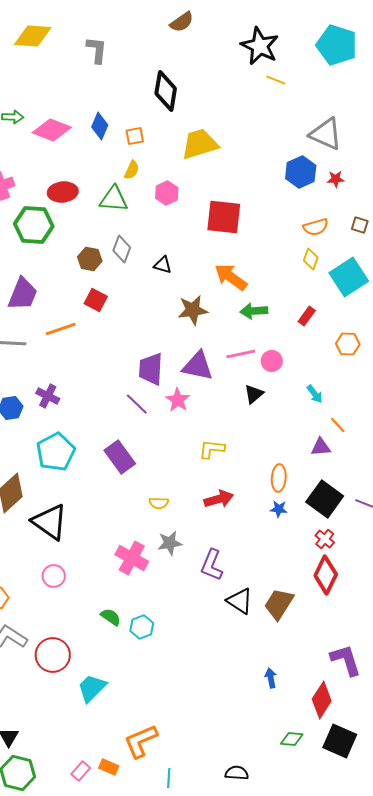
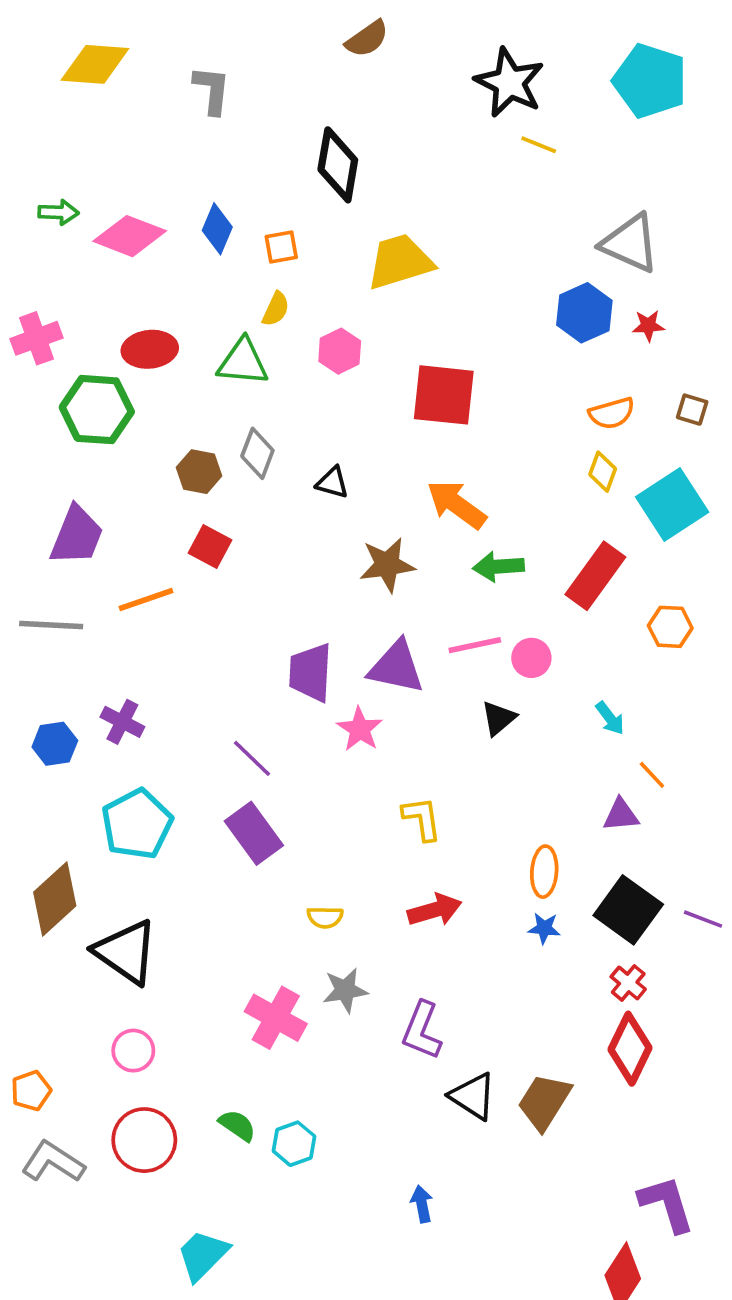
red rectangle: (307, 316) -> (595, 576), size x1.8
purple line: (137, 404) -> (252, 758), moved
yellow L-shape: (212, 449) -> (422, 819), turned 76
red circle: (53, 655) -> (144, 1140), moved
blue arrow: (271, 678) -> (422, 1204), moved

